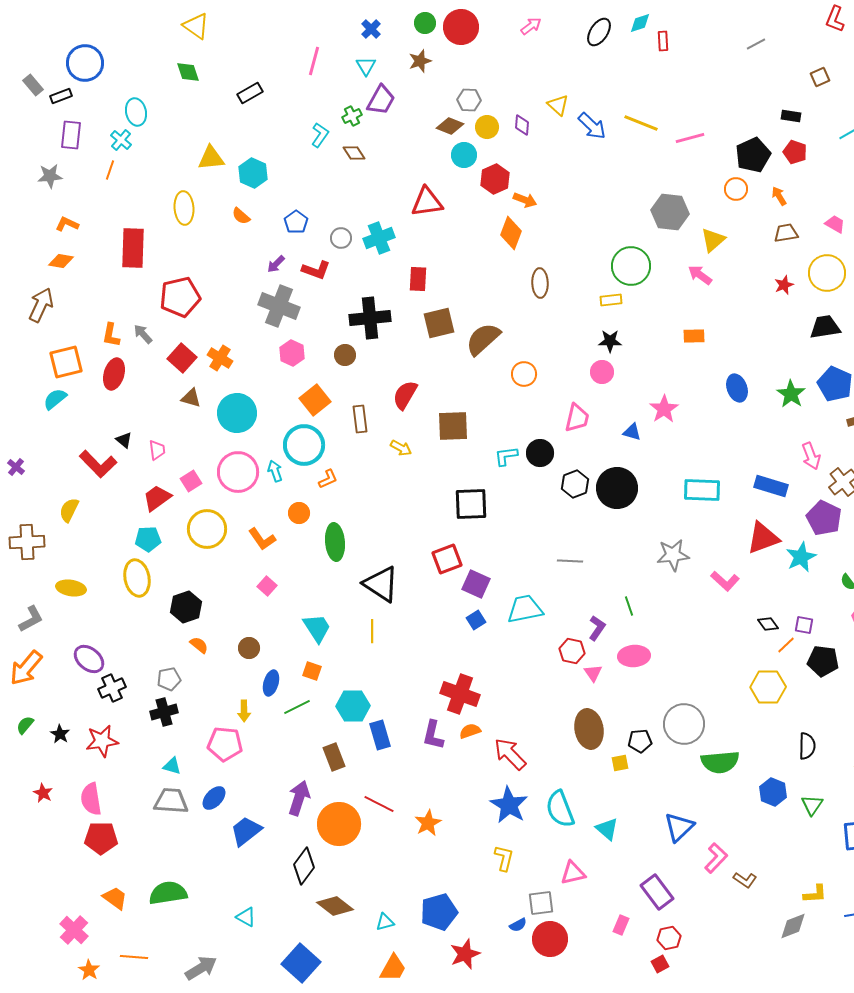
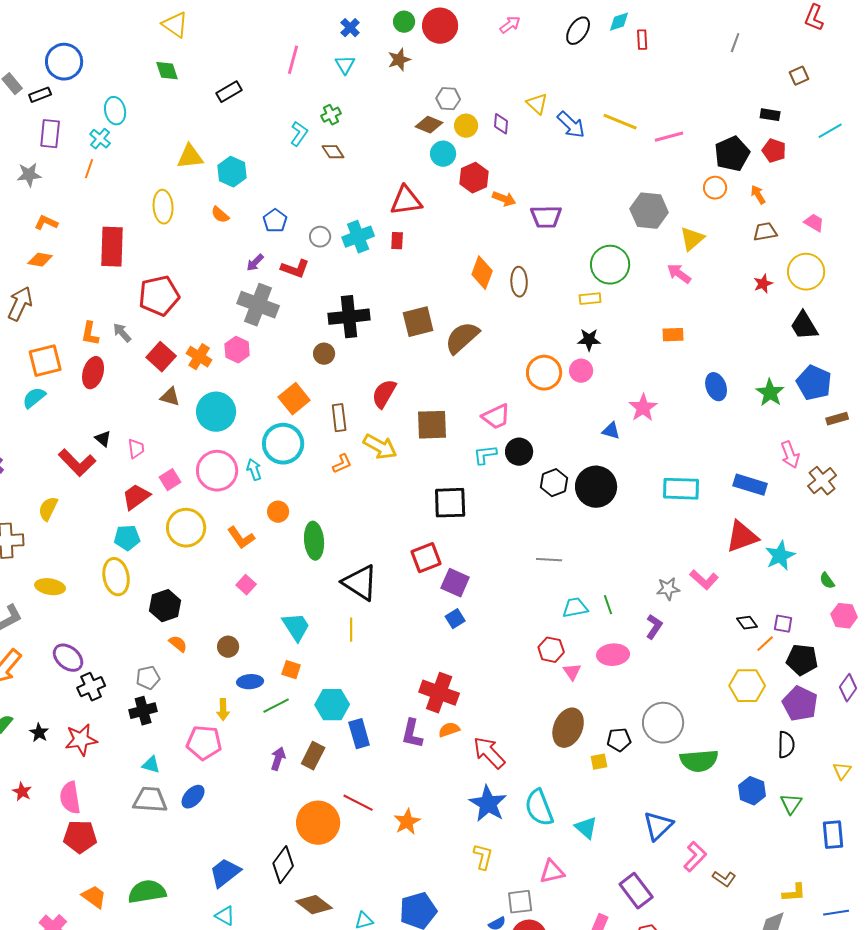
gray line: (756, 44) -> (735, 43), turned -42
purple trapezoid: (381, 100) -> (546, 217), moved, turned 60
orange diamond: (511, 233) -> (482, 273), moved
red rectangle: (418, 279) -> (397, 241), moved, size x0.7
black trapezoid: (825, 327) -> (804, 326), turned -112
pink hexagon: (292, 353) -> (237, 350), moved
orange circle: (524, 374) -> (544, 373), moved, size x1.4
pink trapezoid: (577, 418) -> (496, 417), moved, turned 52
yellow arrow: (401, 448) -> (380, 447), size x1.6
orange L-shape: (328, 479) -> (342, 464), moved
purple pentagon: (824, 518) -> (800, 704), moved
gray star: (673, 555) -> (668, 589), moved, size x0.7
cyan trapezoid: (525, 609) -> (575, 608), moved, size x0.7
purple L-shape: (597, 628) -> (654, 627), moved
blue ellipse: (271, 683) -> (250, 682), turned 70
brown ellipse: (589, 729) -> (568, 728), turned 33
brown rectangle: (334, 757) -> (313, 756), turned 48
purple arrow: (299, 798) -> (278, 759), moved, size x0.7
blue trapezoid: (246, 831) -> (225, 873), moved

